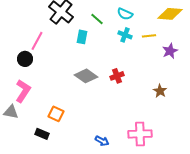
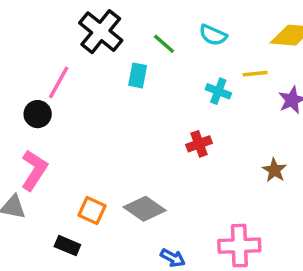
cyan cross: (125, 35) -> (218, 91), moved
gray diamond: (86, 76) -> (145, 209), moved

